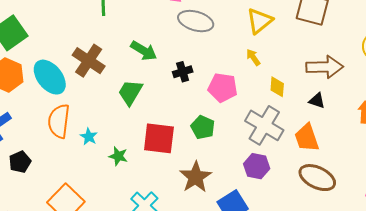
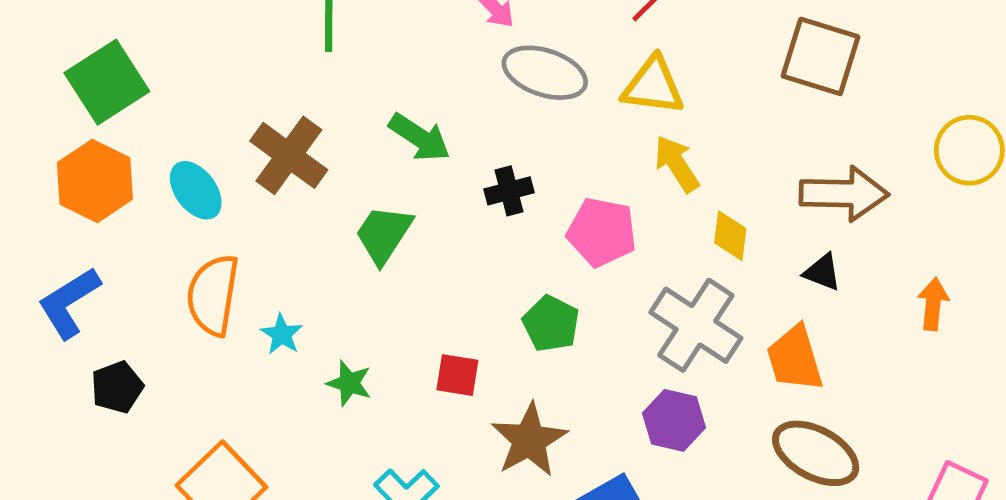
yellow triangle: (259, 21) -> (653, 86), moved, turned 44
yellow arrow: (253, 57) -> (677, 164), size x1.4
cyan ellipse: (50, 77) -> (196, 190), size x0.7
red square: (159, 138) -> (457, 375), moved, size x0.6

